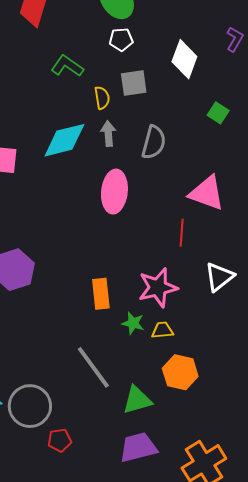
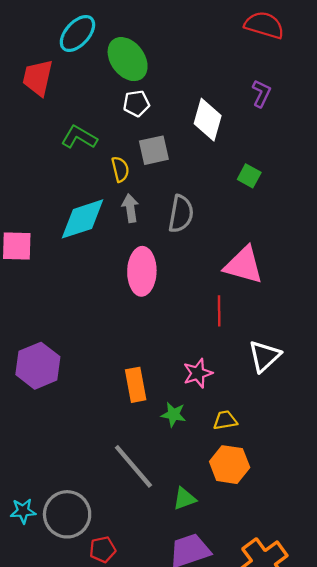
pink star: (158, 288) -> (198, 373), size x0.7
yellow trapezoid: (162, 330) -> (225, 420), moved
green triangle: (137, 400) -> (184, 499), size x0.7

